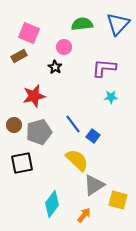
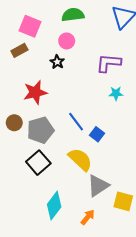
green semicircle: (82, 24) -> (73, 15), moved
black square: (22, 163) -> (38, 163), moved, turned -30

